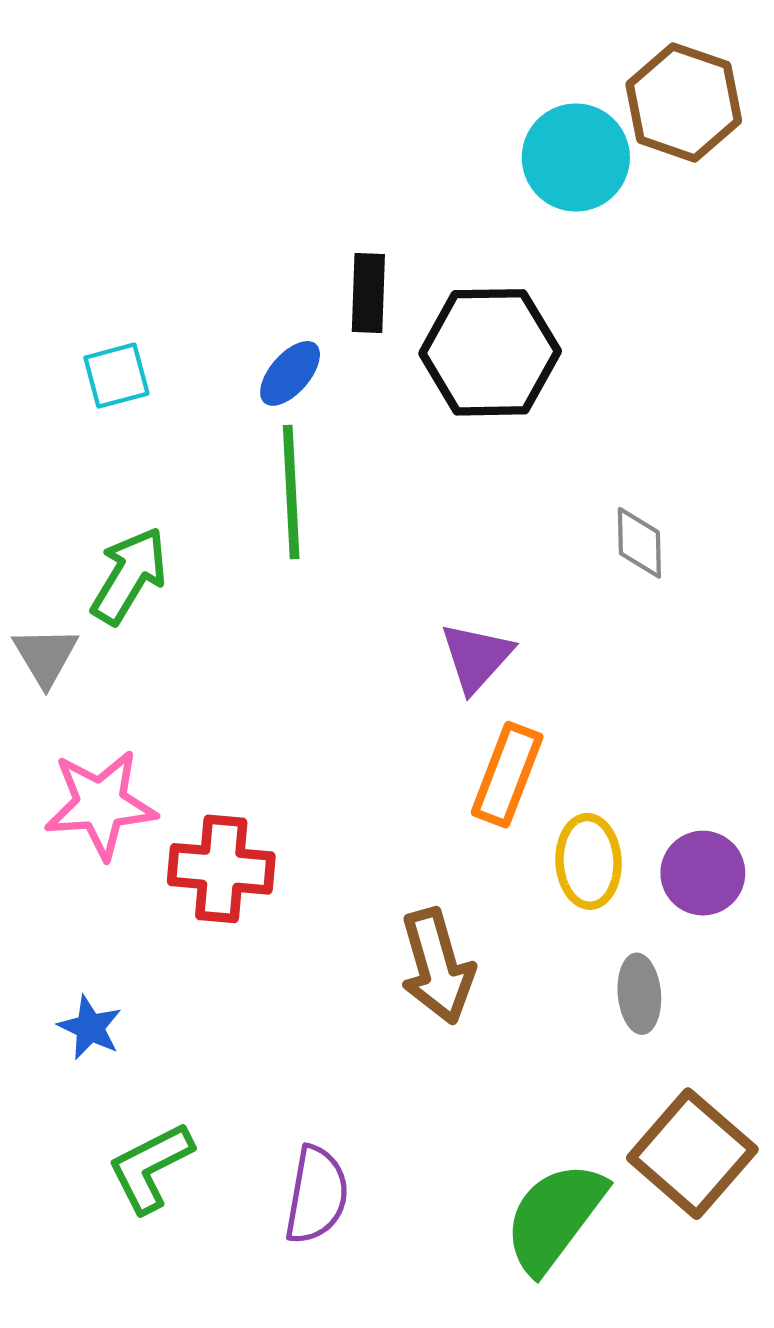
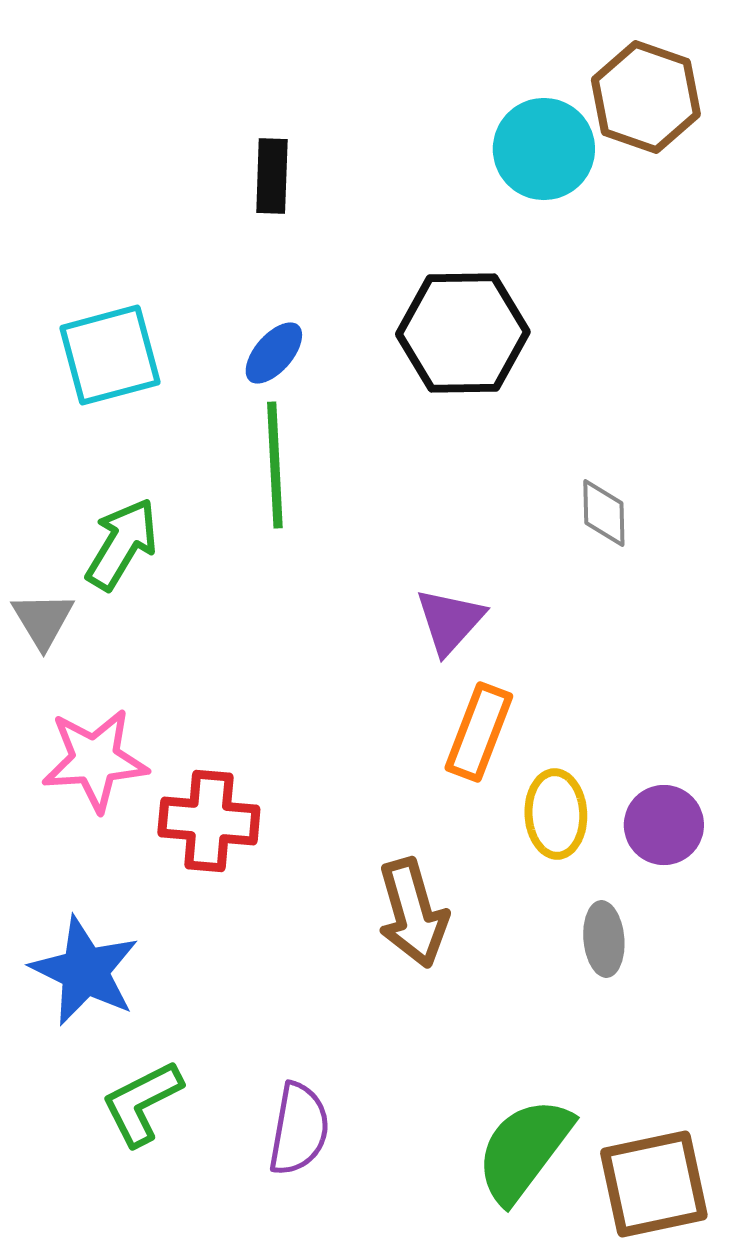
black rectangle: (368, 293) -> (272, 176), moved
cyan square: (116, 376) -> (110, 355), size x1.6
blue star: (90, 1028) -> (85, 971), size x1.8
brown square: (692, 1154) -> (654, 1184), moved, turned 37

